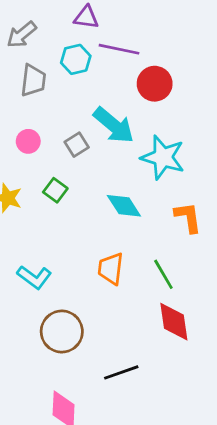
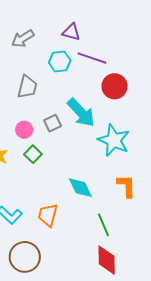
gray trapezoid: (33, 80) -> (27, 87), moved
pink circle: (28, 141) -> (24, 130), moved
cyan diamond: (124, 206) -> (80, 188), moved
orange trapezoid: (111, 269) -> (48, 215), moved

